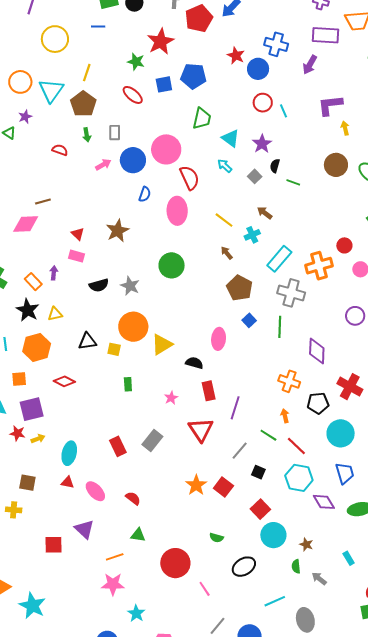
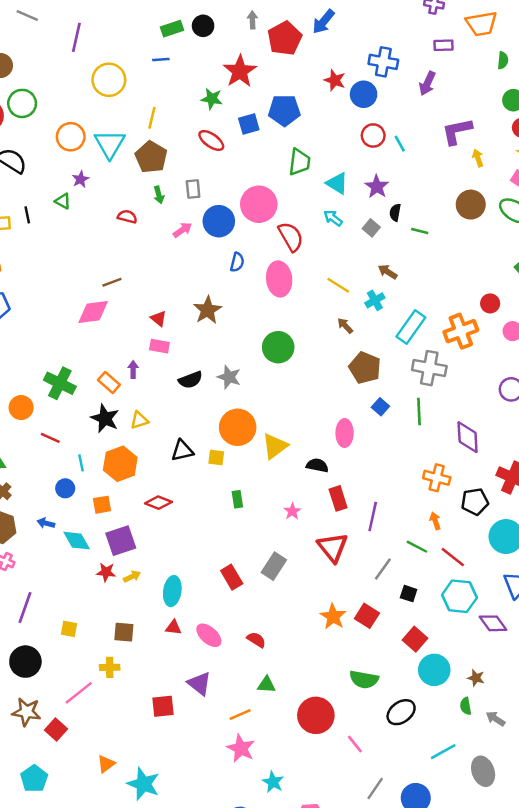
purple rectangle: (326, 35) -> (443, 45), size x0.6
green semicircle: (216, 538) -> (364, 679), size x1.6
pink star: (113, 584) -> (241, 748), turned 30

